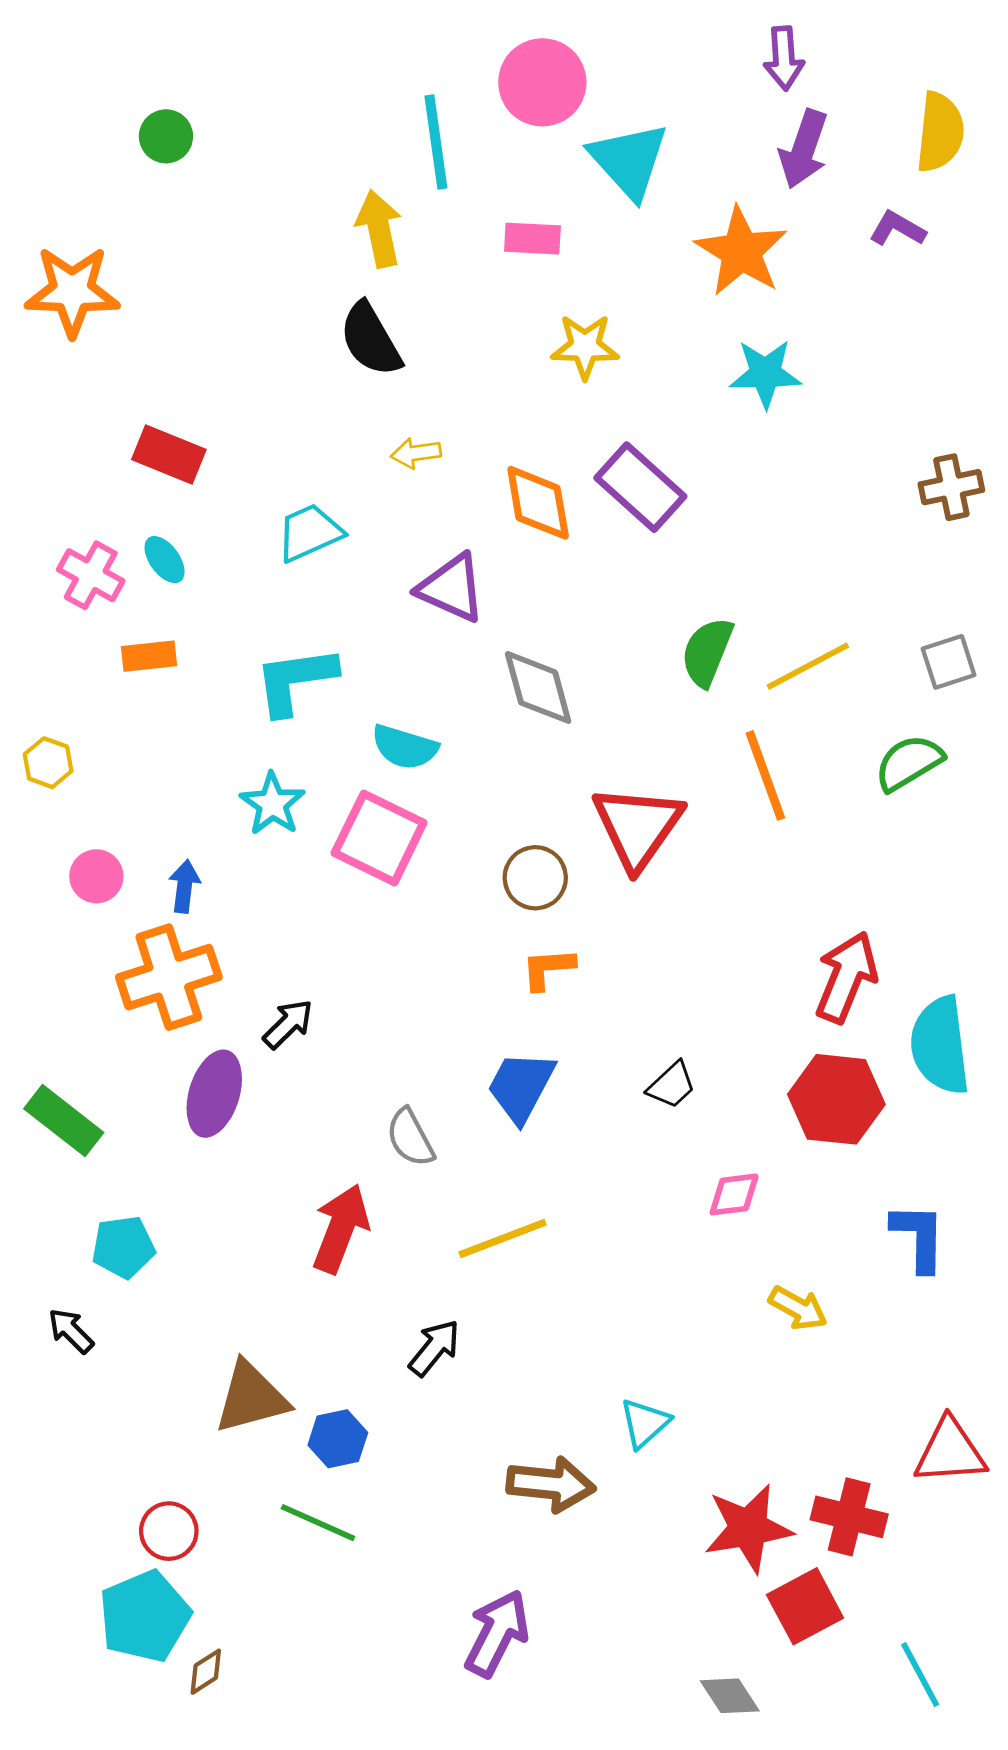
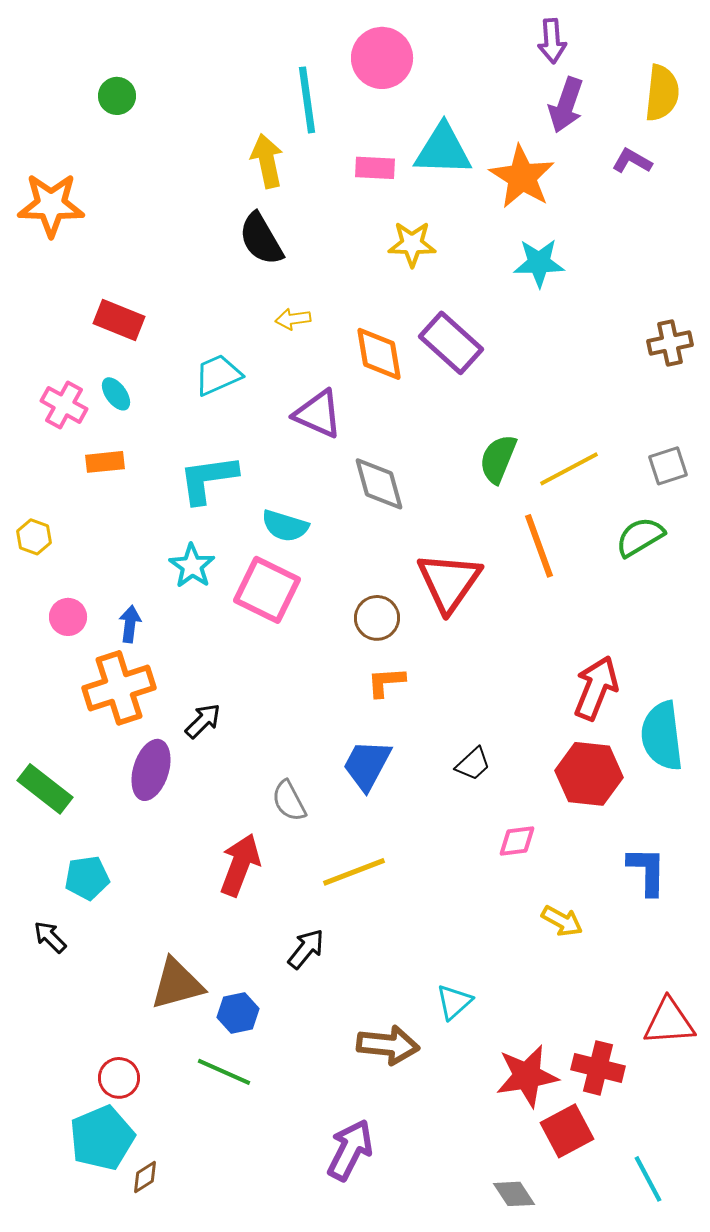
cyan triangle: (629, 160) -> (443, 150), moved, turned -46

